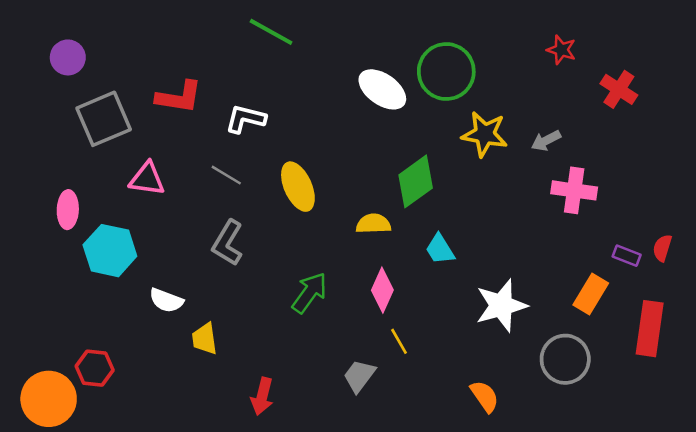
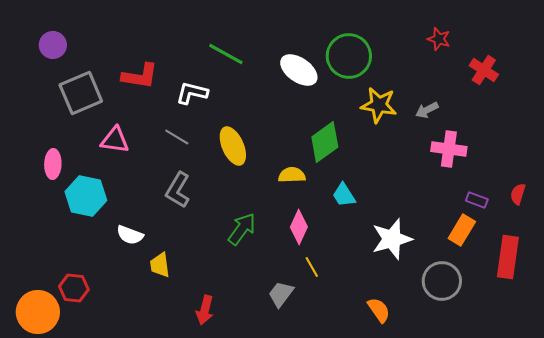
green line: (271, 32) -> (226, 54), moved
purple rectangle: (627, 256) -> (477, 200), moved

